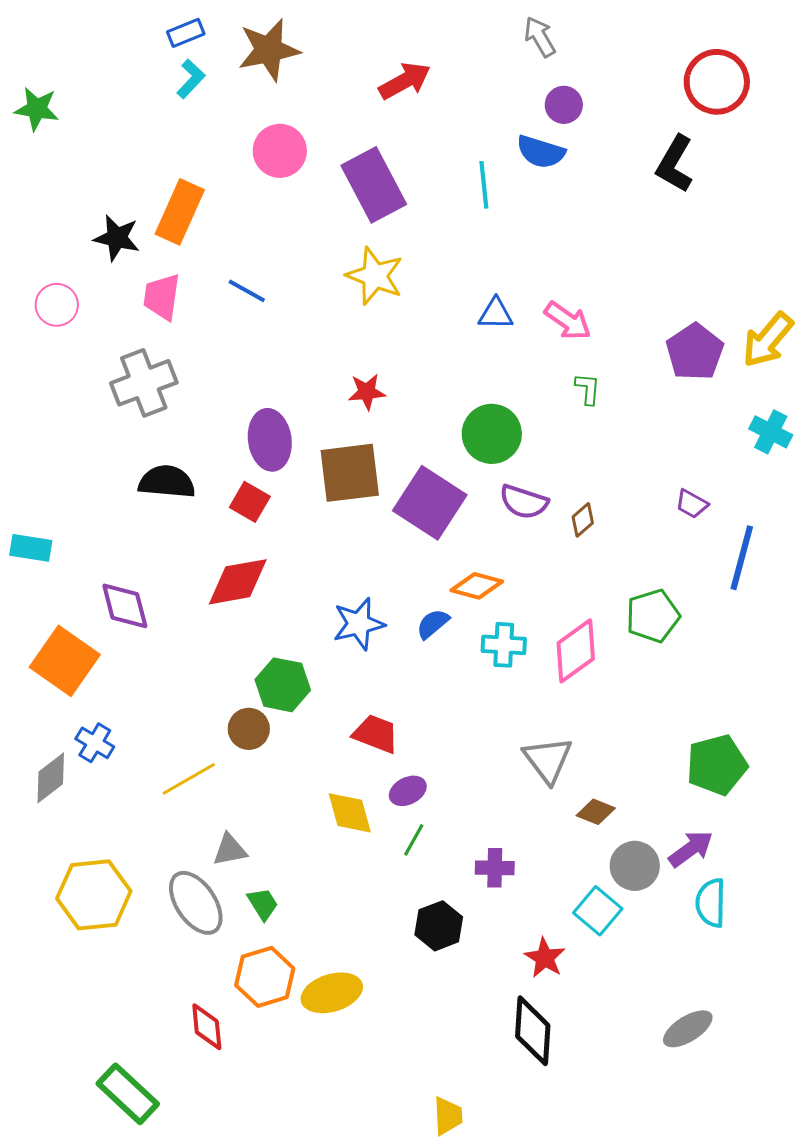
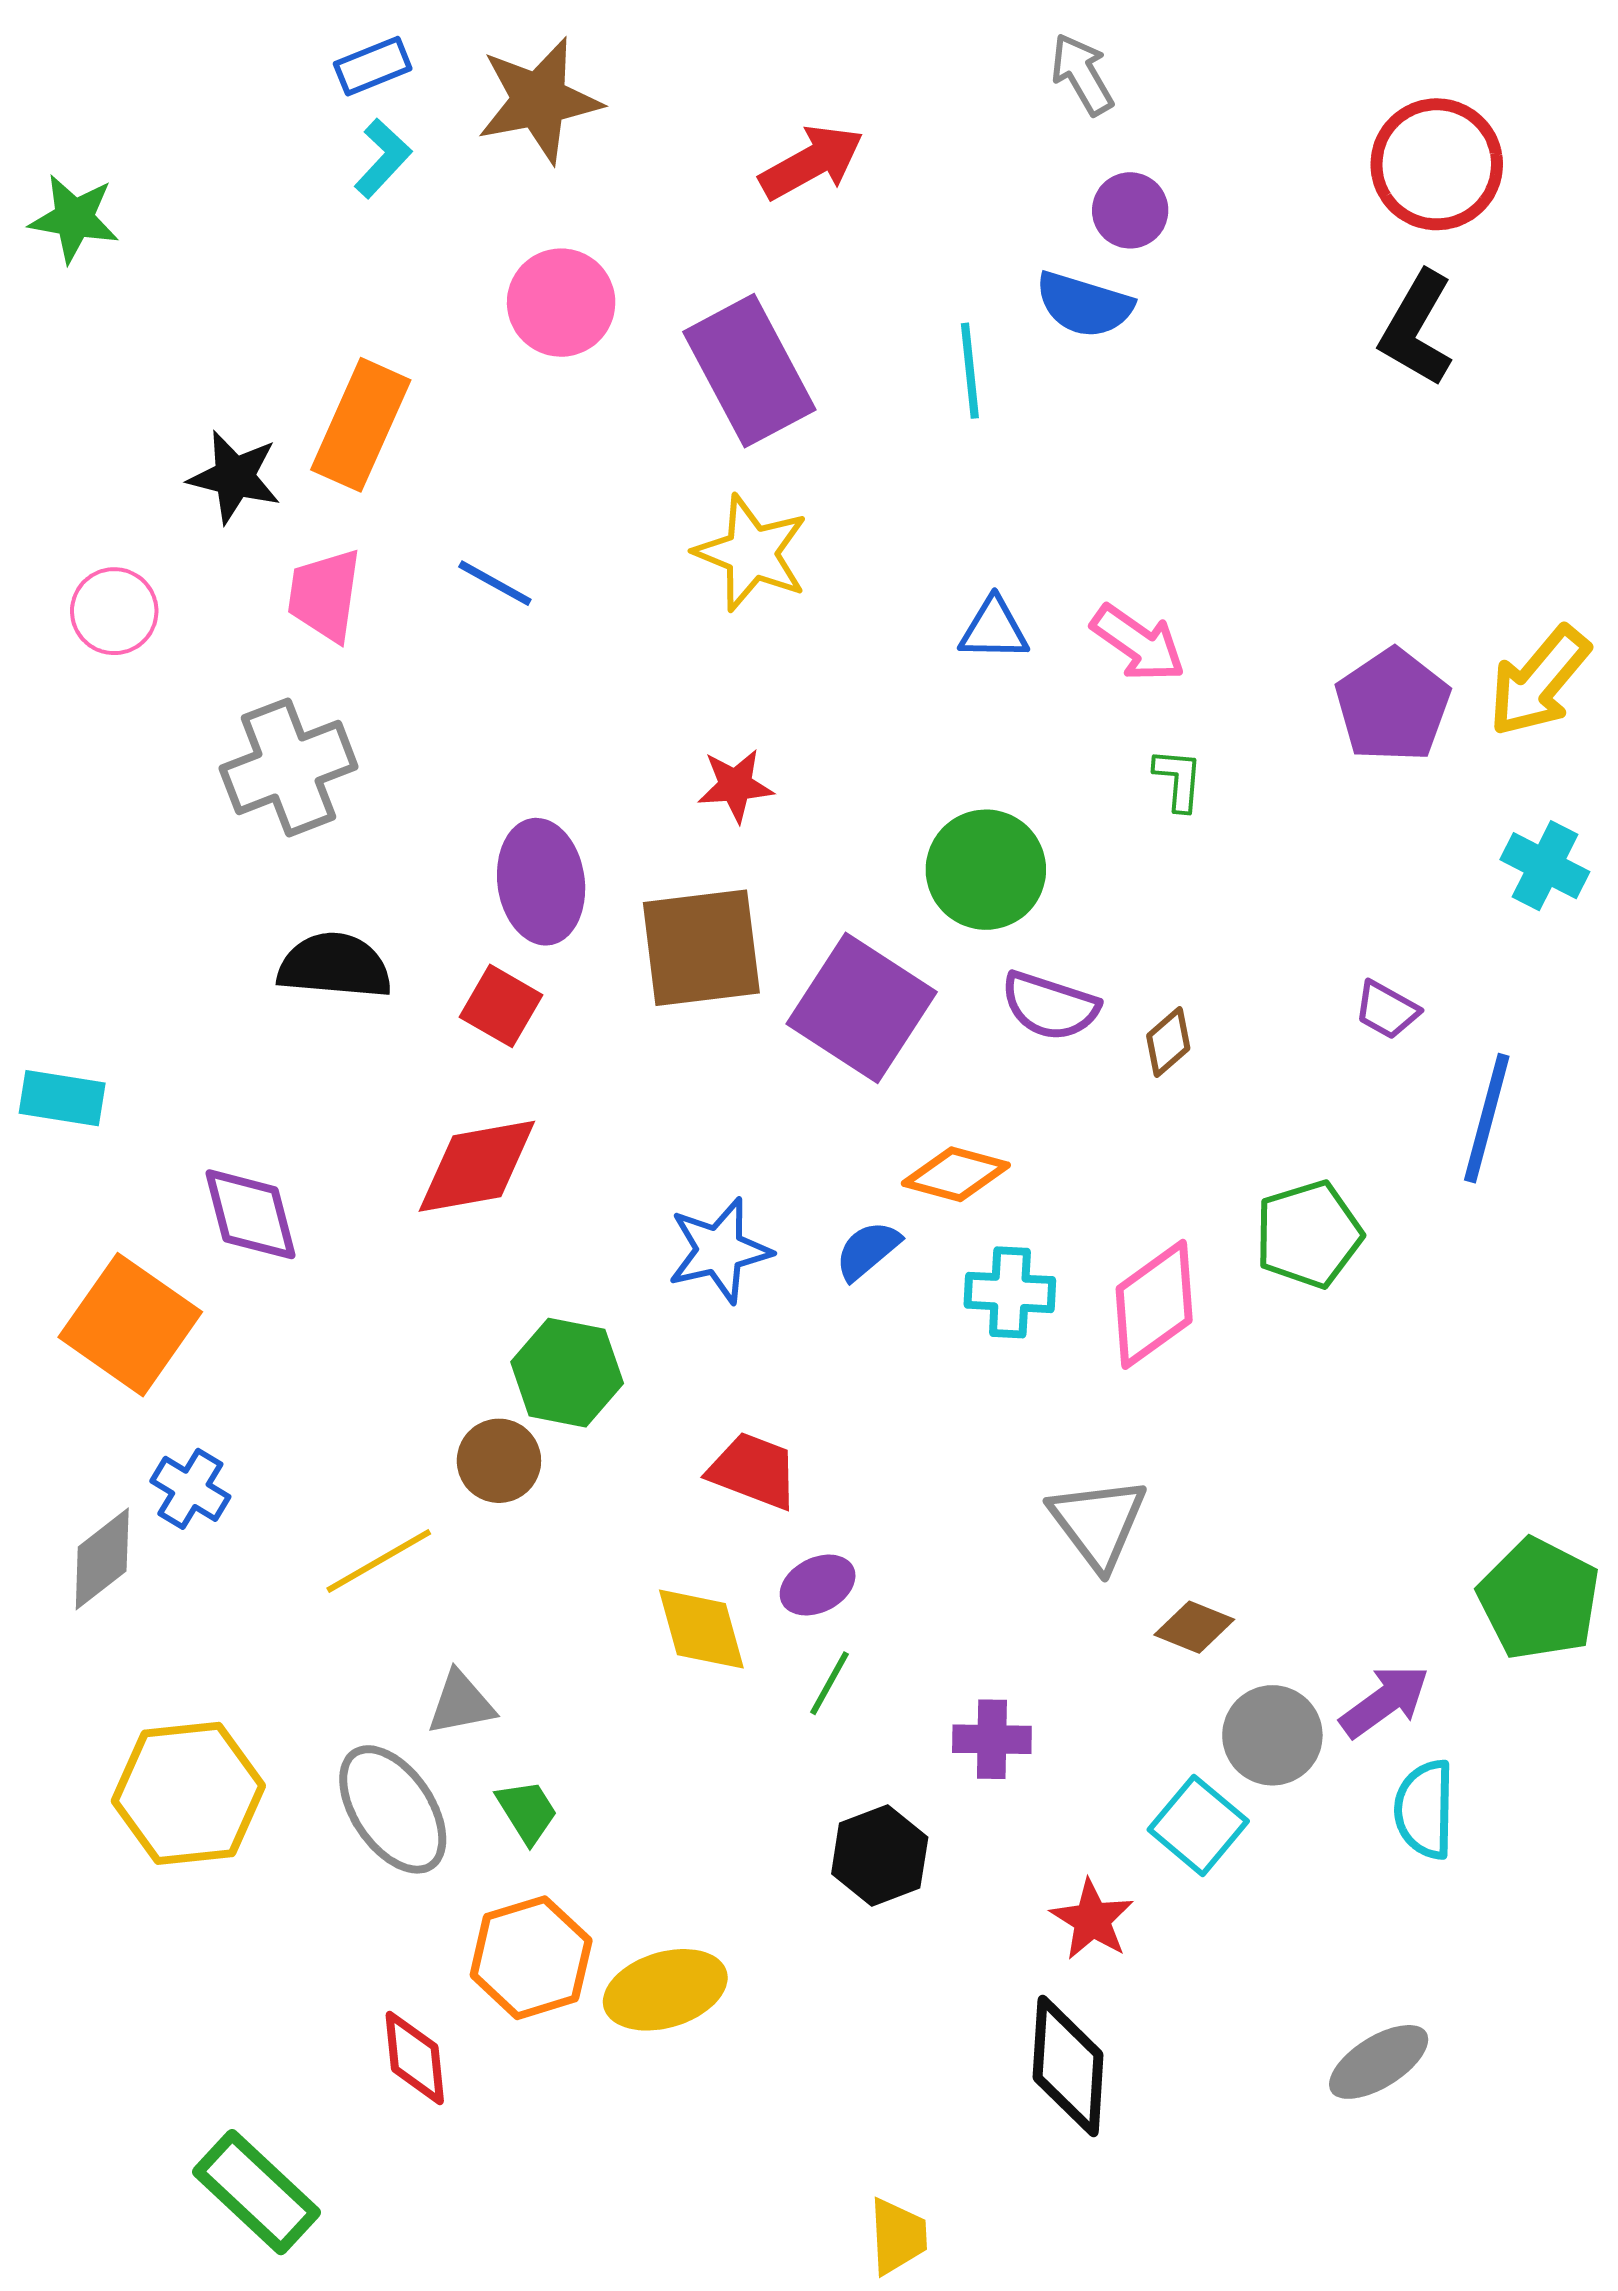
black L-shape: (675, 164) -> (1417, 329), moved
green pentagon: (717, 765) -> (1539, 1599), moved, turned -30

